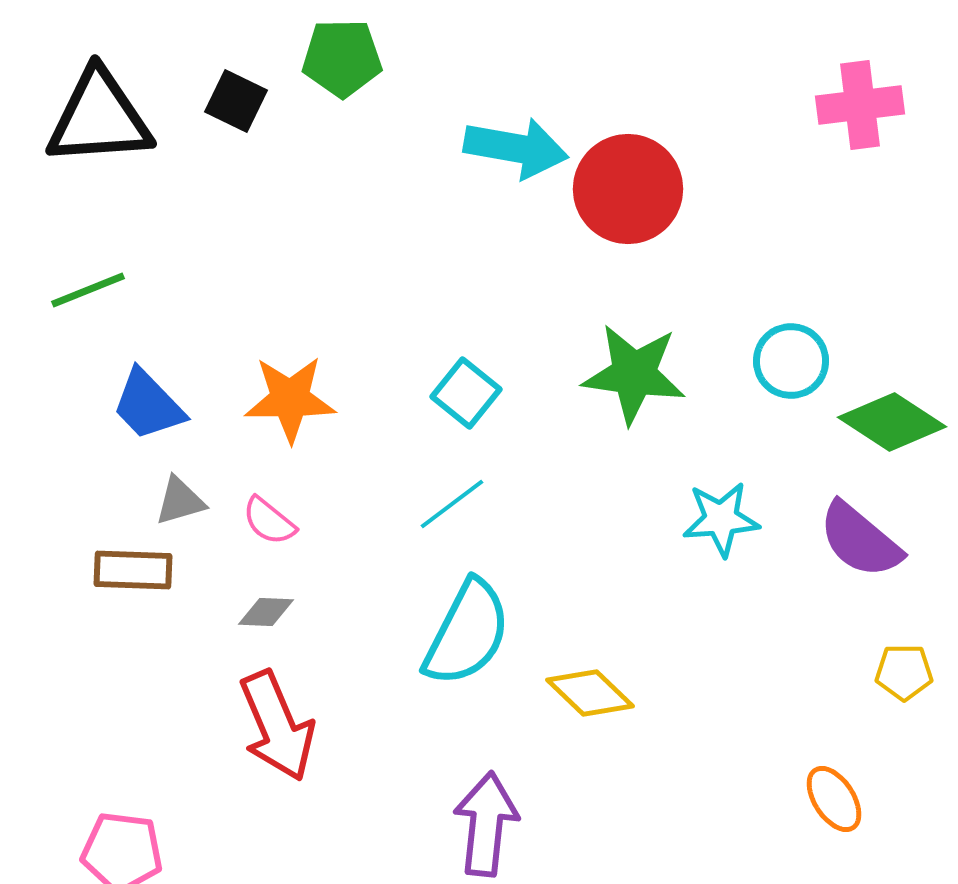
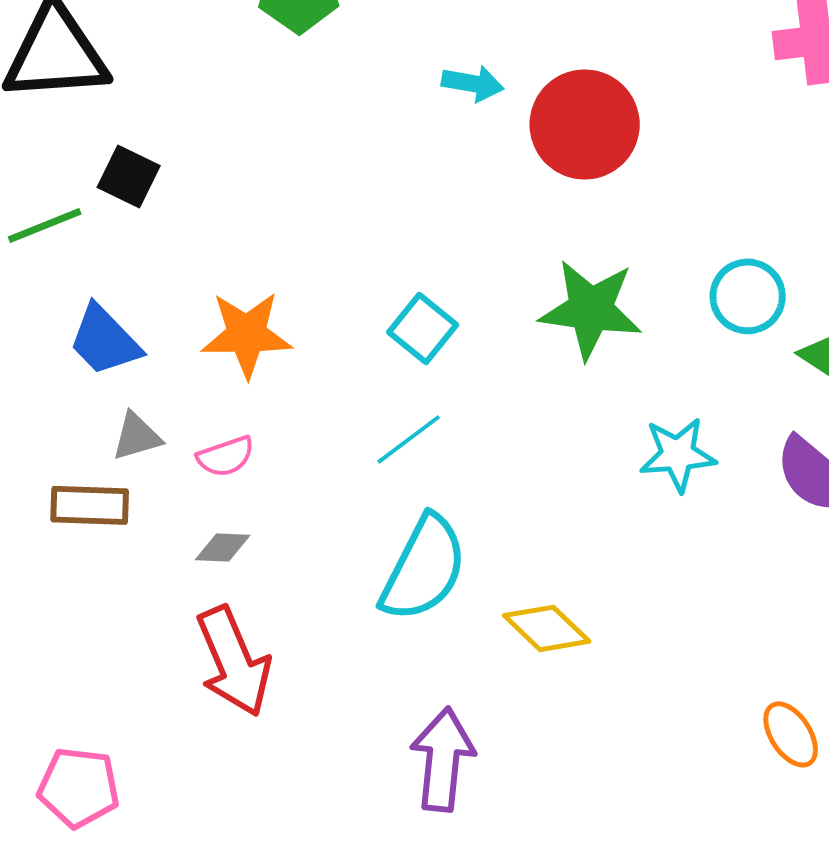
black square: (236, 101) -> (129, 176), moved
cyan arrow: (516, 148) -> (473, 83), size x0.6
pink semicircle: (269, 521) -> (226, 456), turned -58

